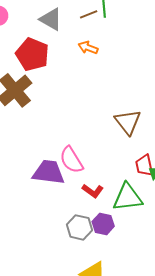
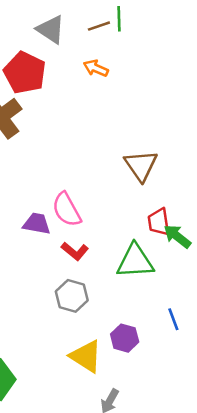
purple trapezoid: (49, 172) -> (37, 224), size x0.7
red L-shape: (93, 191) -> (75, 251), moved
purple hexagon: (103, 224) -> (125, 338), moved

